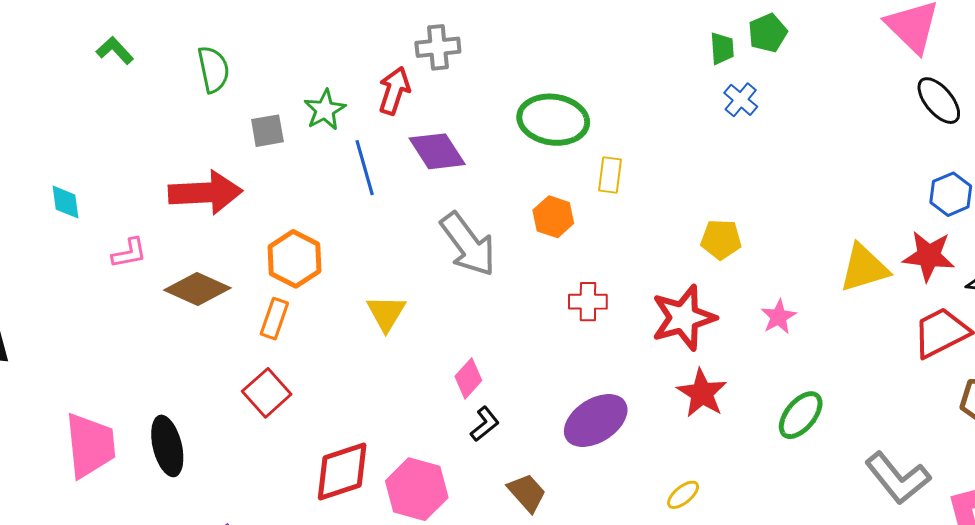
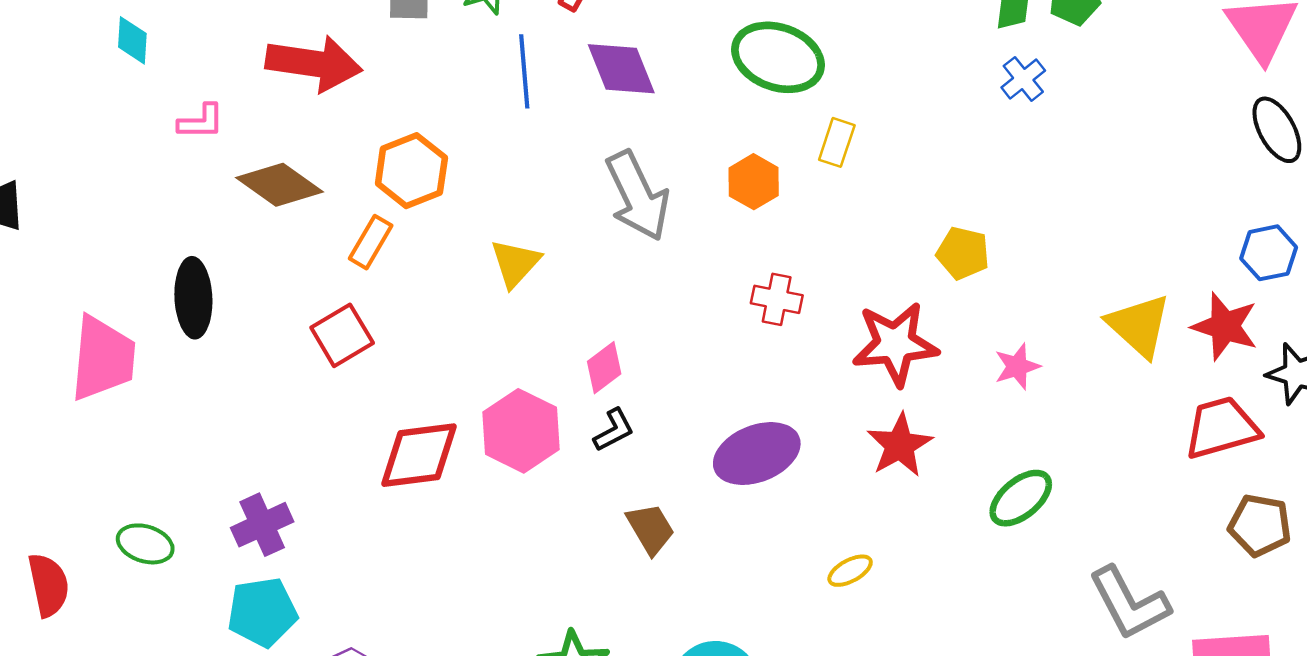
yellow triangle: (864, 268) -> (1139, 326), turned 48
black ellipse: (167, 446) -> (193, 298), moved
pink hexagon: (417, 489) -> (521, 431), moved

